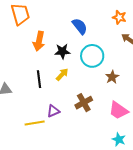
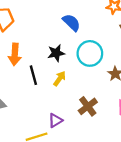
orange arrow: (39, 41) -> (15, 54), moved
black line: (39, 79) -> (33, 75), moved

